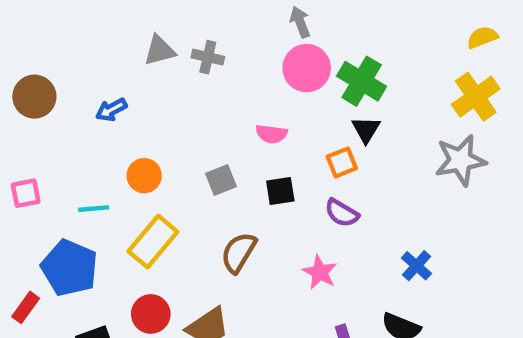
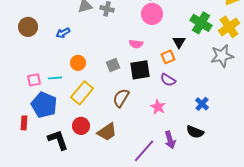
green cross: (362, 81) -> (201, 23), moved
black square: (280, 191) -> (140, 70), size x1.5
pink square: (26, 193) -> (34, 80), moved
red rectangle: (26, 307) -> (24, 123), turned -32

